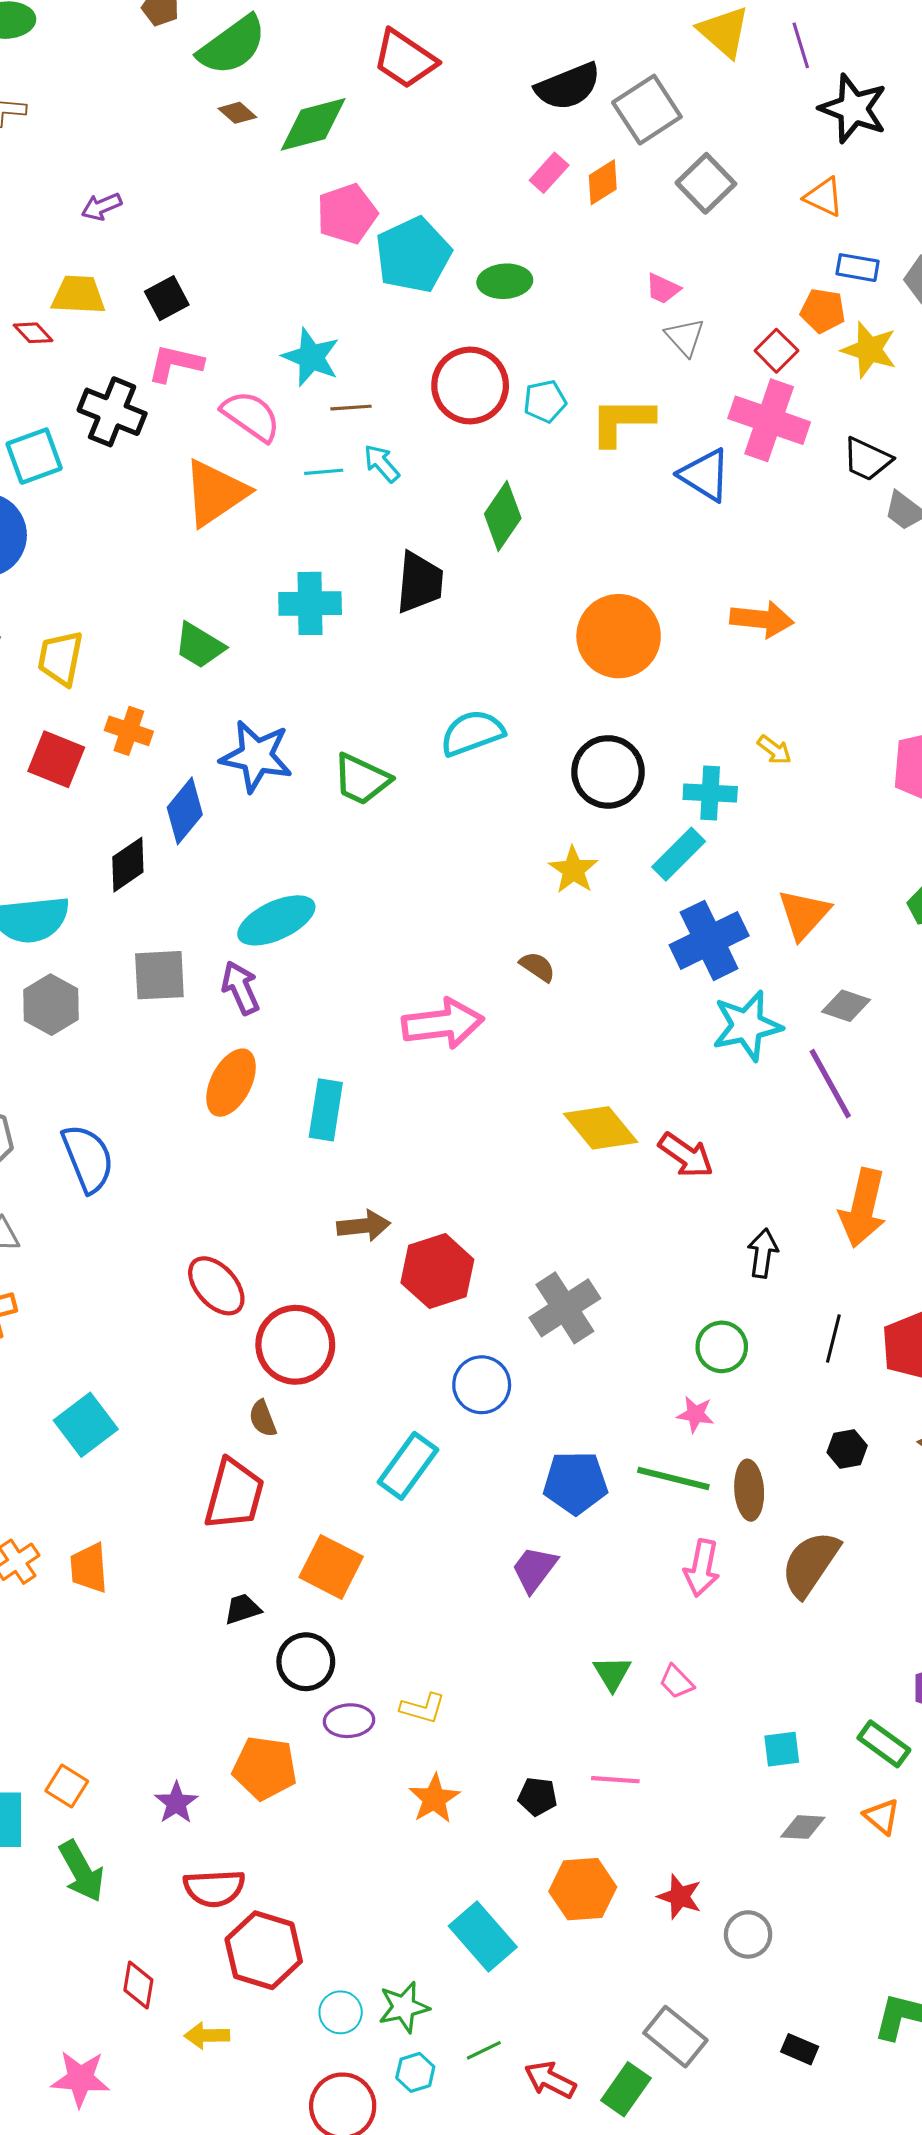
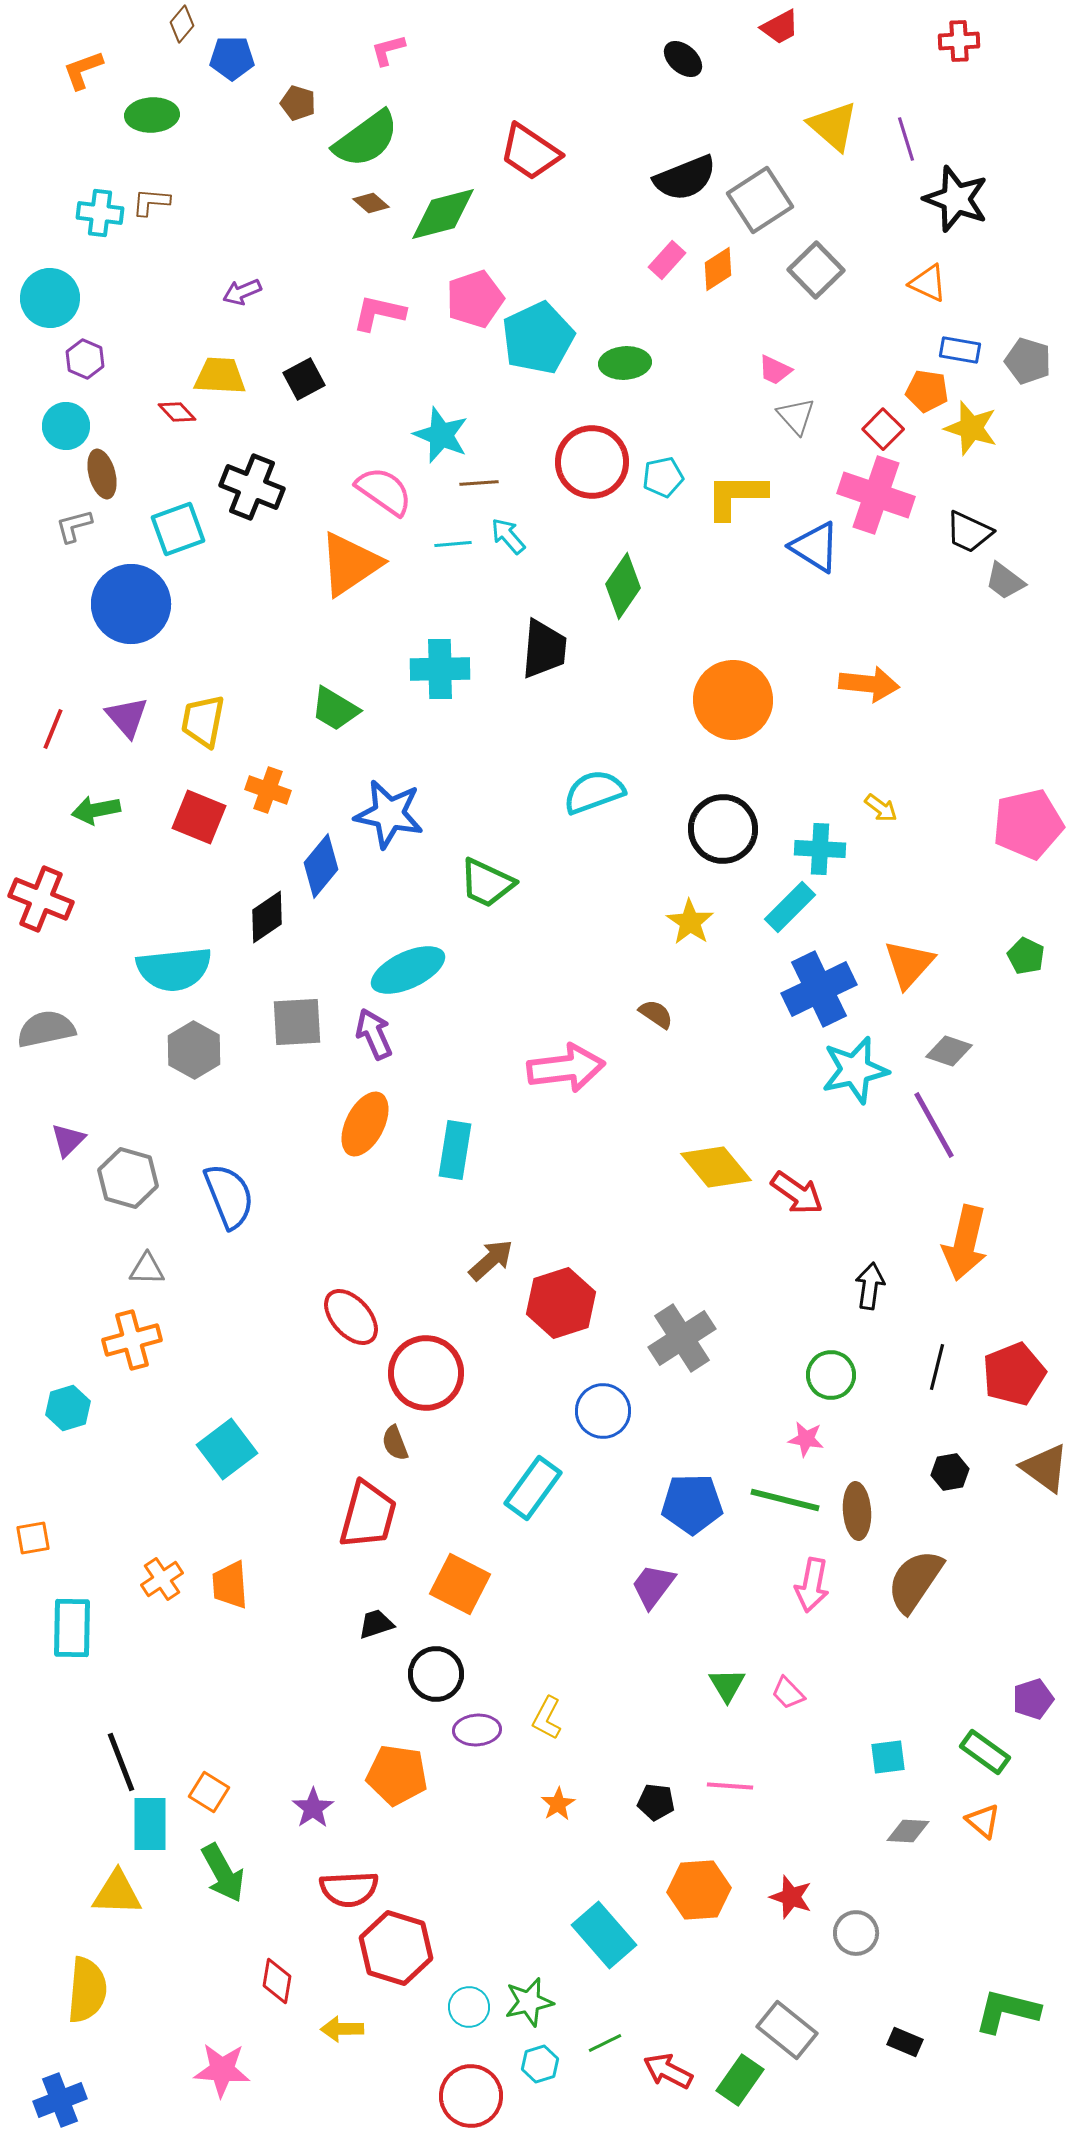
pink L-shape: (175, 363) -> (379, 313), moved
green trapezoid: (362, 779) -> (487, 883), moved
brown arrow: (364, 1226) -> (491, 1260), turned -36
yellow L-shape: (423, 1708) -> (547, 1718), turned 102
orange star: (434, 1799) -> (558, 1804), size x0.7

